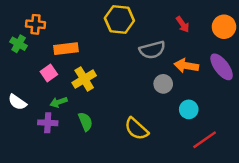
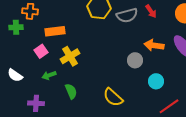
green cross: (19, 44) -> (16, 27), turned -32
gray semicircle: (152, 50) -> (127, 15), moved
purple cross: (48, 123) -> (36, 103), moved

